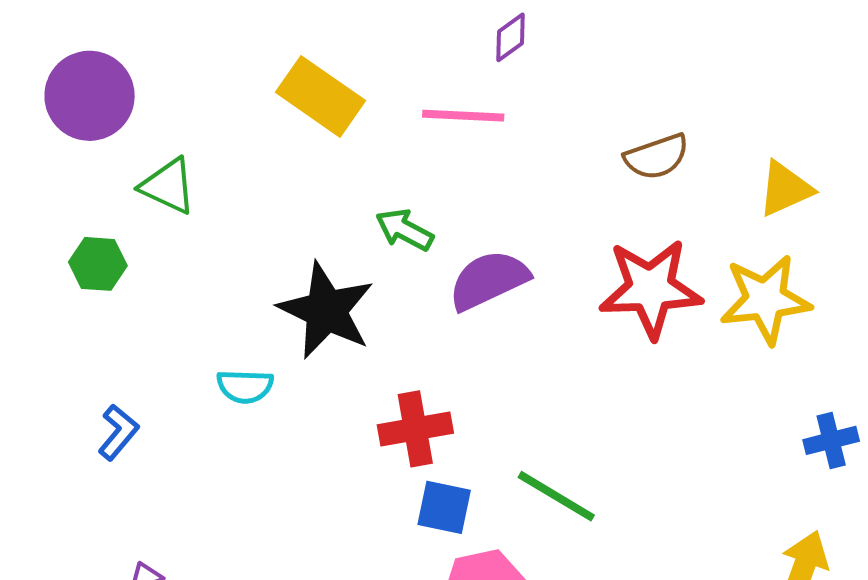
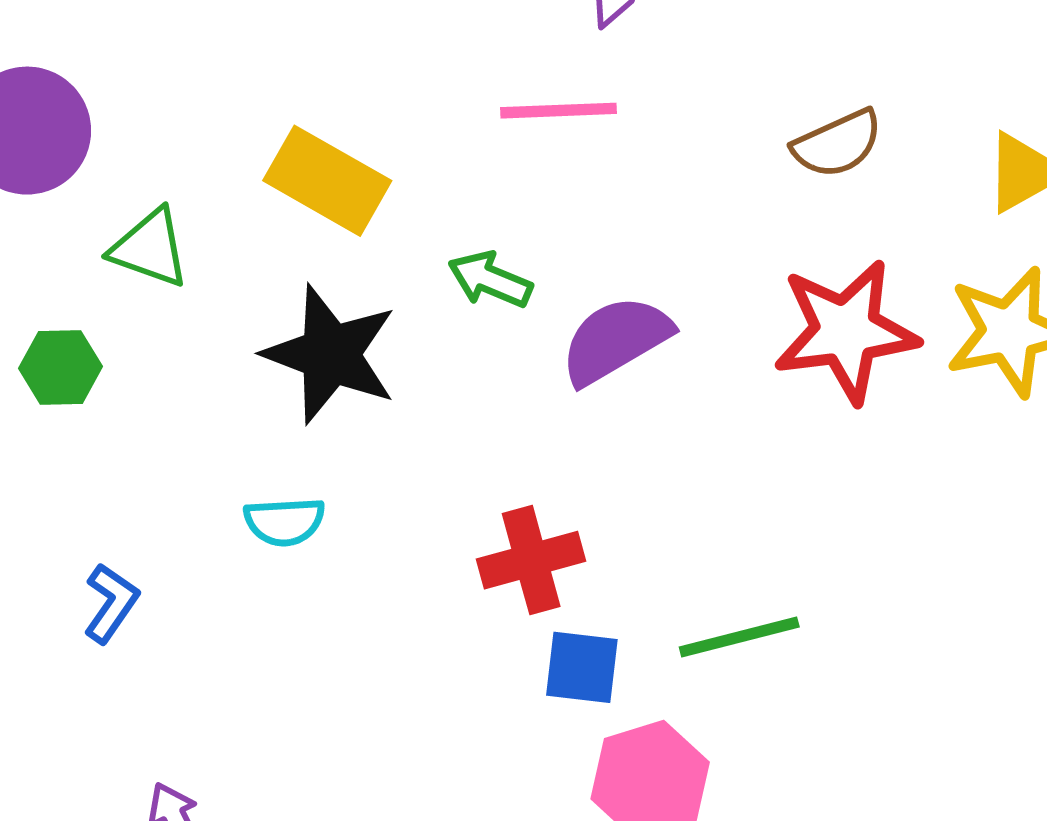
yellow rectangle: (321, 96) -> (327, 181), moved
black star: (326, 311) -> (330, 354), moved
green line: (556, 496) -> (739, 637), turned -40

